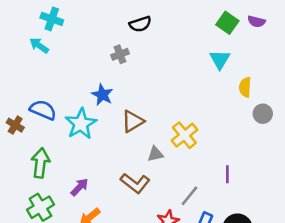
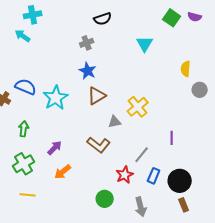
cyan cross: (52, 19) -> (33, 15), turned -30
cyan triangle: (220, 59) -> (145, 44), moved
blue star: (102, 95) -> (88, 71), moved
green arrow: (40, 163) -> (24, 129), size x0.7

